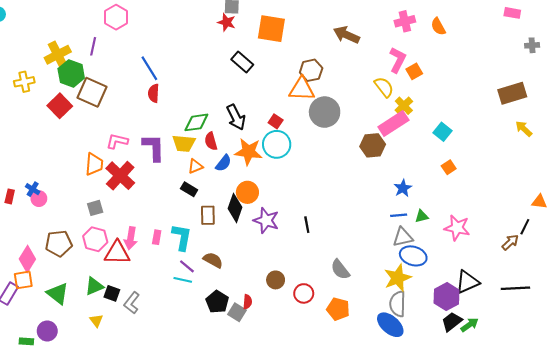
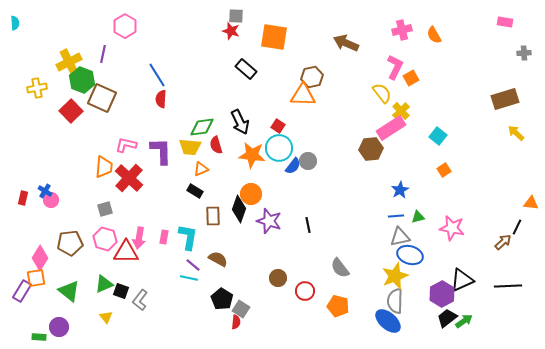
gray circle: (325, 112) -> (308, 161), moved, size x0.6
blue semicircle: (223, 163) -> (293, 166), moved
red semicircle: (247, 302) -> (236, 322), moved

